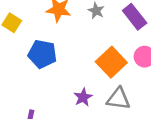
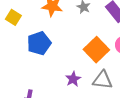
blue pentagon: (42, 54) -> (39, 43), turned -30

